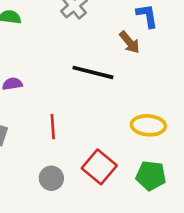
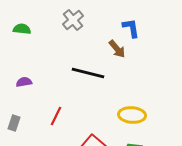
red line: (53, 127) -> (56, 116), turned 30

